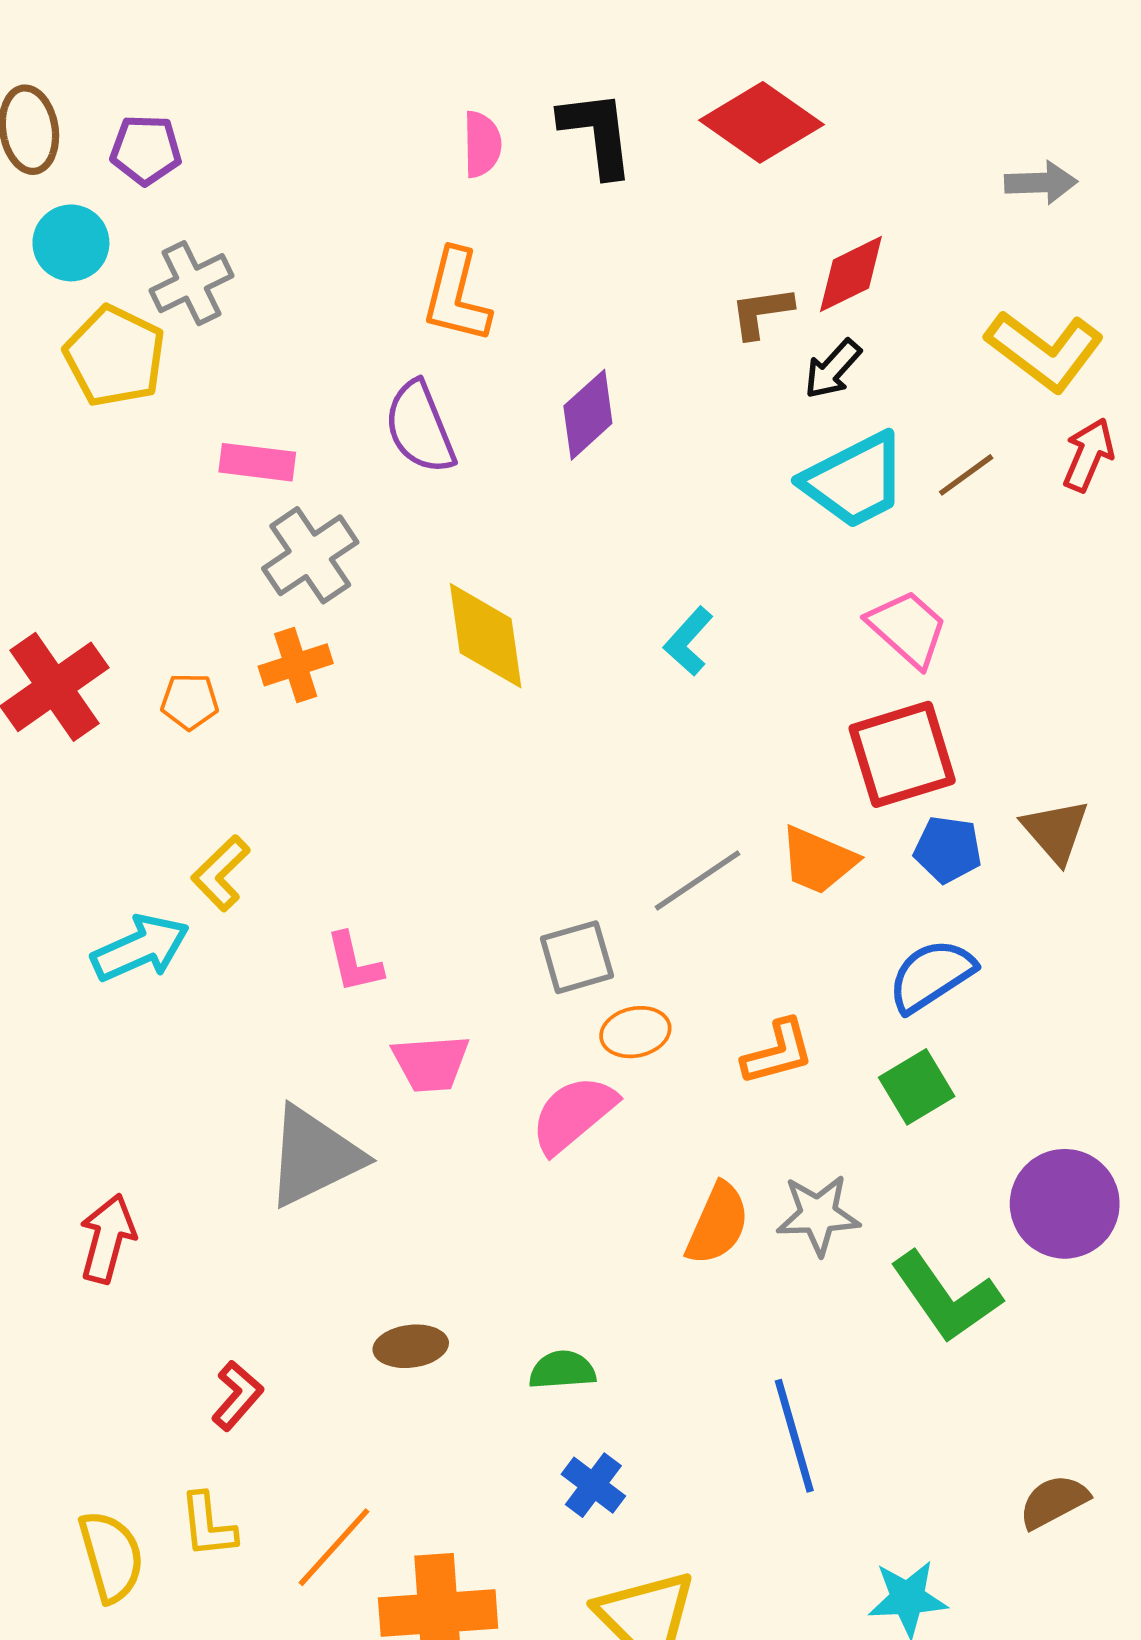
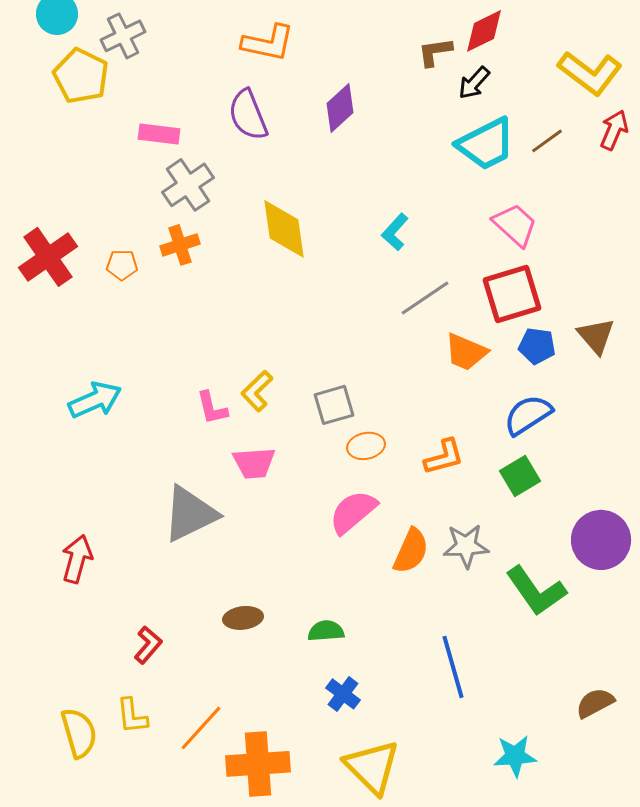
orange L-shape: (456, 296) -> (268, 43), turned -92
yellow L-shape: (221, 873) -> (257, 391), moved
gray line: (698, 880) -> (425, 298), moved
pink semicircle: (573, 1114) -> (353, 512), moved

